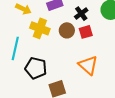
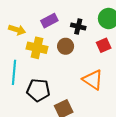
black cross: (81, 14) -> (78, 26), turned -32
red square: (86, 32) -> (104, 45), moved

